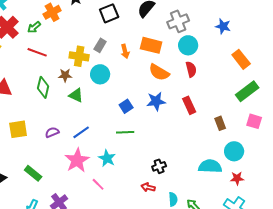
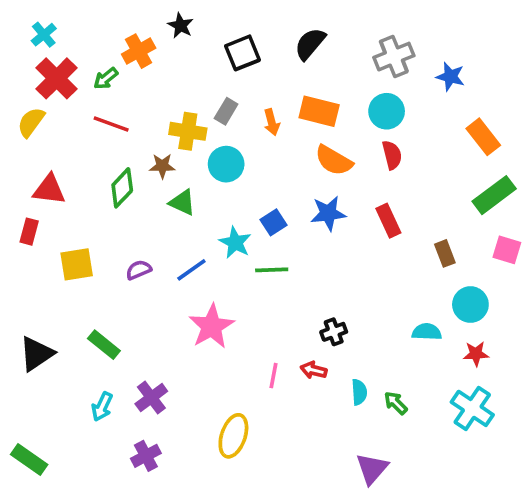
gray cross: (178, 21) -> (394, 57), moved
green diamond: (43, 87) -> (122, 188), turned 30
cyan star: (107, 158) -> (235, 243), moved
pink star: (77, 160) -> (212, 326), moved
cyan semicircle: (210, 166) -> (427, 332), size x0.7
pink line: (98, 184) -> (274, 376), moved, turned 56

